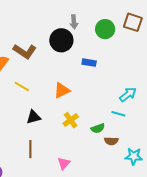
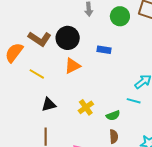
black circle: (61, 40) -> (68, 38), moved
orange triangle: (62, 90) -> (72, 66), moved
brown semicircle: (111, 141) -> (114, 137), moved, turned -96

